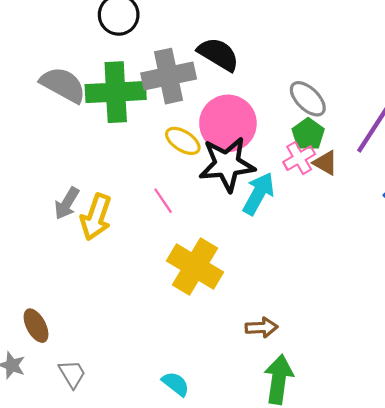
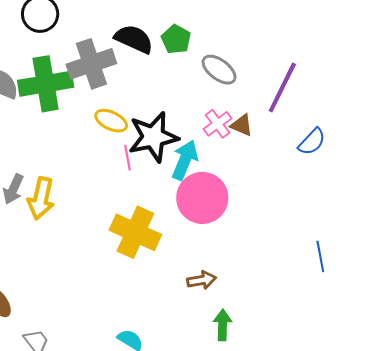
pink circle: (228, 123) -> (202, 198), moved
green pentagon: (308, 134) -> (176, 39), moved
pink line: (163, 201) -> (128, 158), moved, turned 30
green arrow: (279, 379) -> (223, 325), size x0.7

